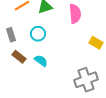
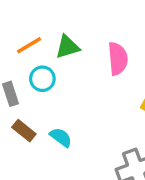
cyan circle: (38, 34) -> (42, 79), moved

